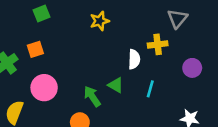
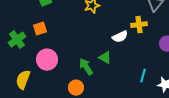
white semicircle: (134, 59) -> (120, 37), turned 63
cyan line: (150, 89) -> (143, 76), moved

